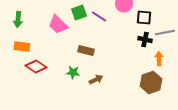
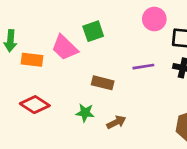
purple line: (99, 16) -> (143, 67), moved, turned -42
orange rectangle: (22, 46) -> (32, 60), moved

